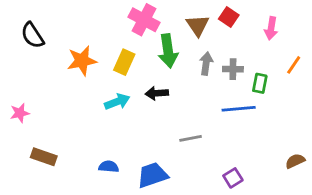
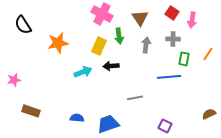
red square: (229, 17) -> (172, 13), moved
green arrow: (168, 51) -> (119, 36), size x0.7
yellow rectangle: (124, 62) -> (99, 46), moved
orange line: (294, 65) -> (208, 54), moved
gray cross: (233, 69) -> (173, 39), moved
purple square: (233, 178) -> (165, 126), turned -32

